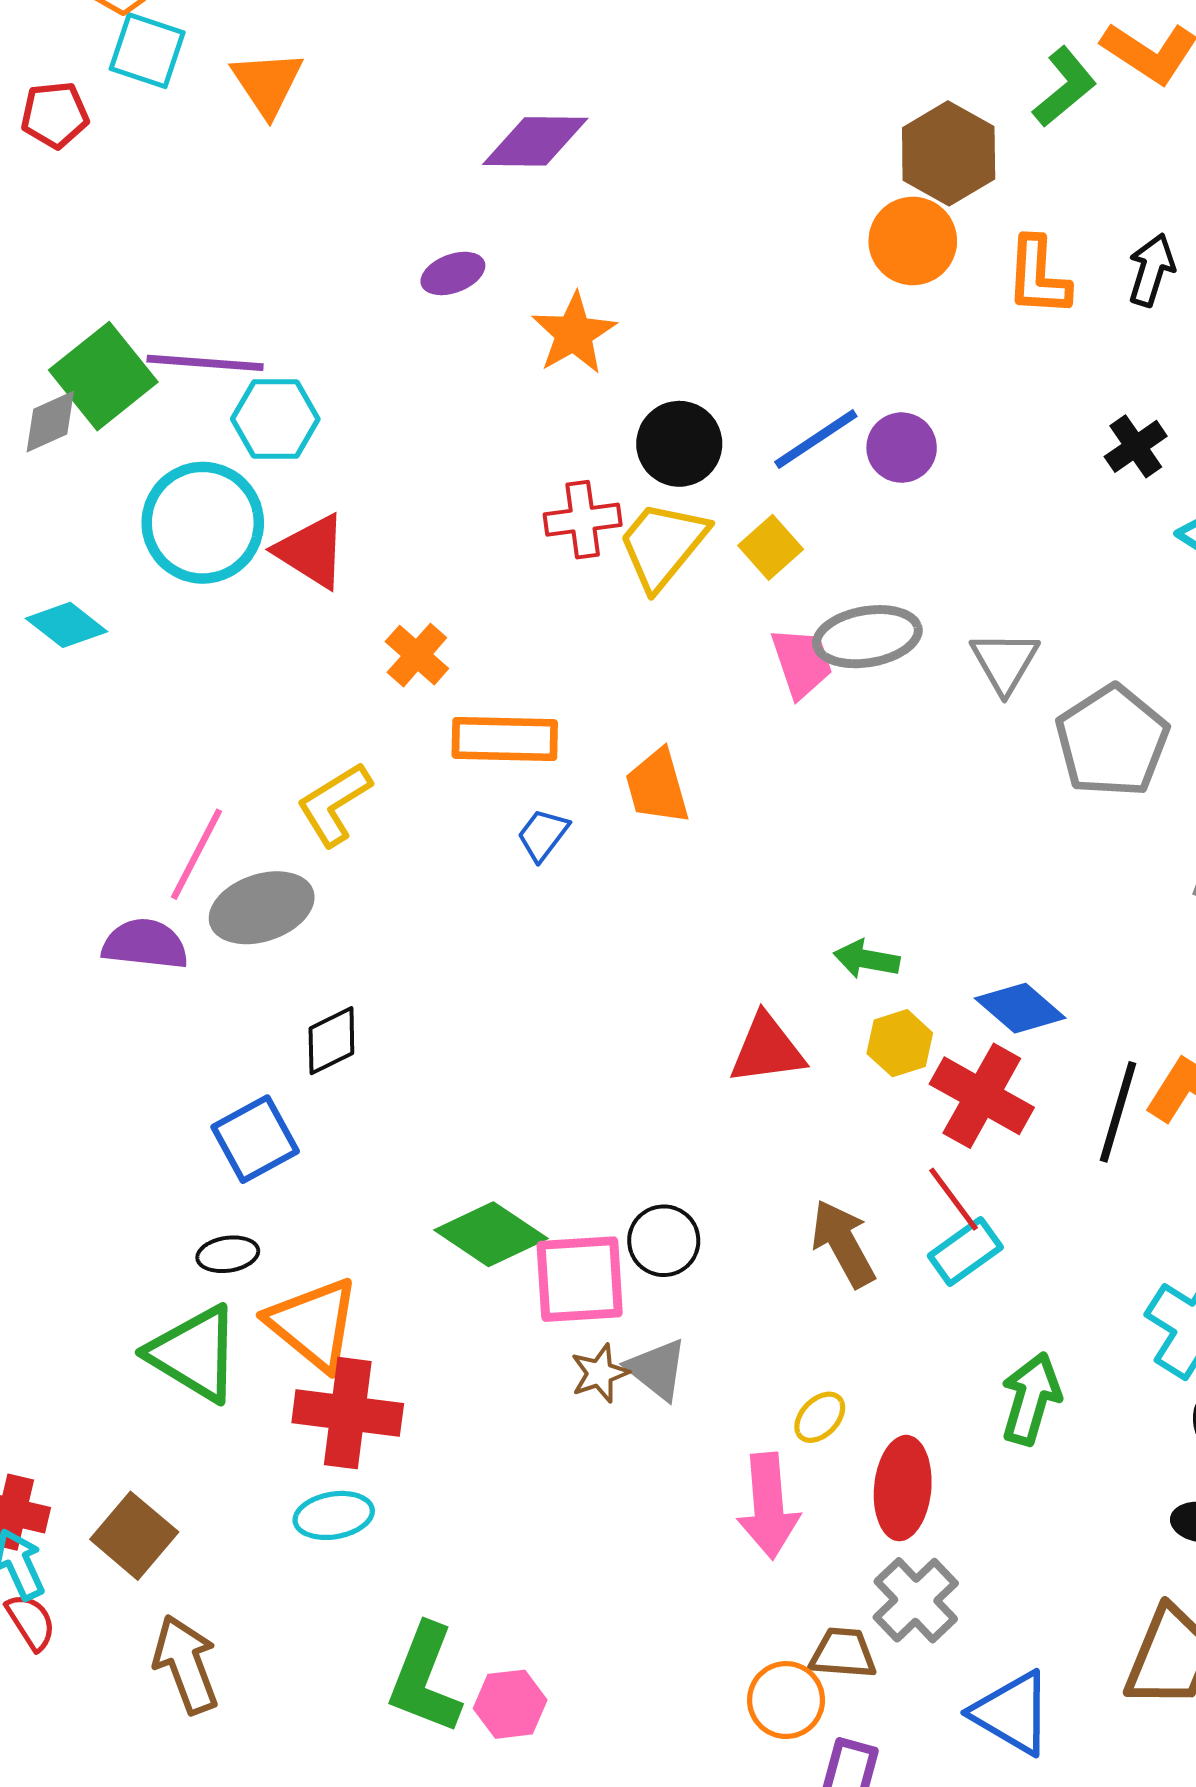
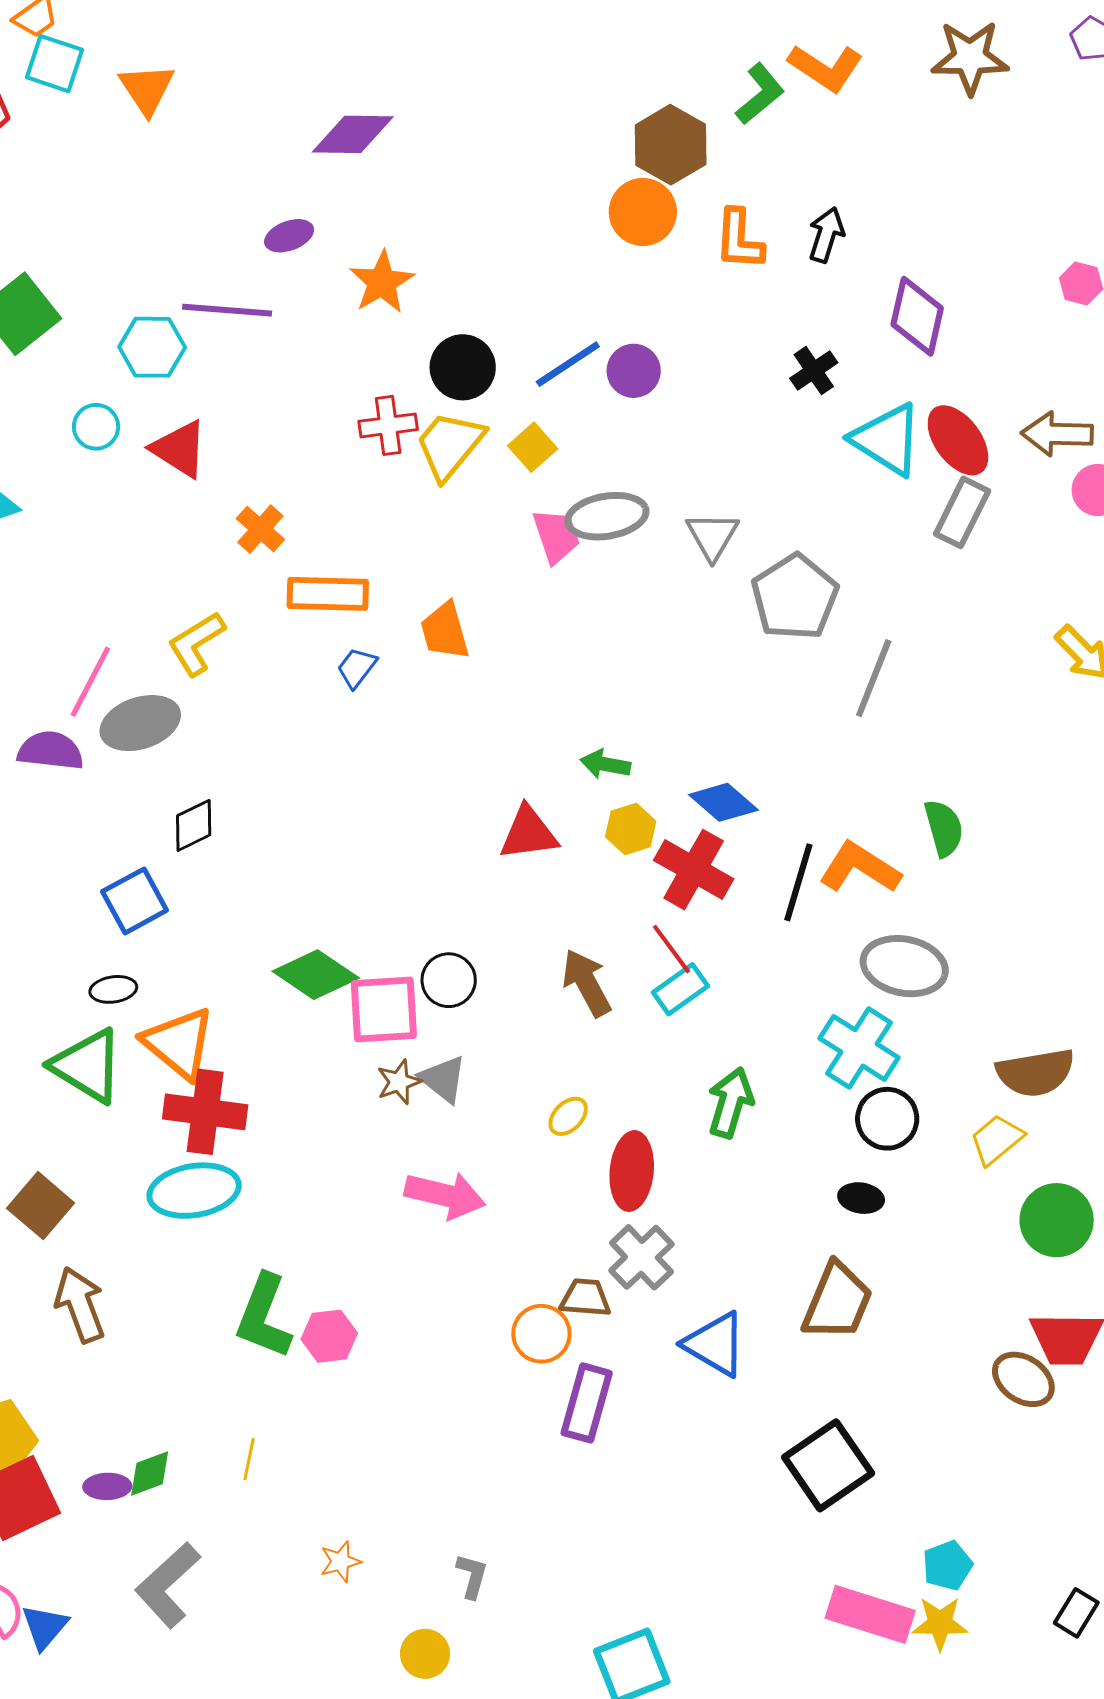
purple line: (205, 363) -> (227, 310), moved
cyan circle: (203, 523) -> (96, 427), size x0.5
pink arrow: (768, 1506) -> (445, 1195), moved, turned -72
cyan ellipse: (334, 1515) -> (194, 1191), size x1.5

